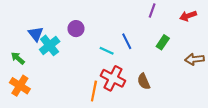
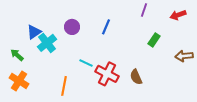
blue triangle: (36, 34) -> (34, 32), turned 35
blue line: (127, 41) -> (106, 27), moved, turned 49
cyan line: (107, 51) -> (86, 63), moved
orange line: (94, 91) -> (64, 86), moved

